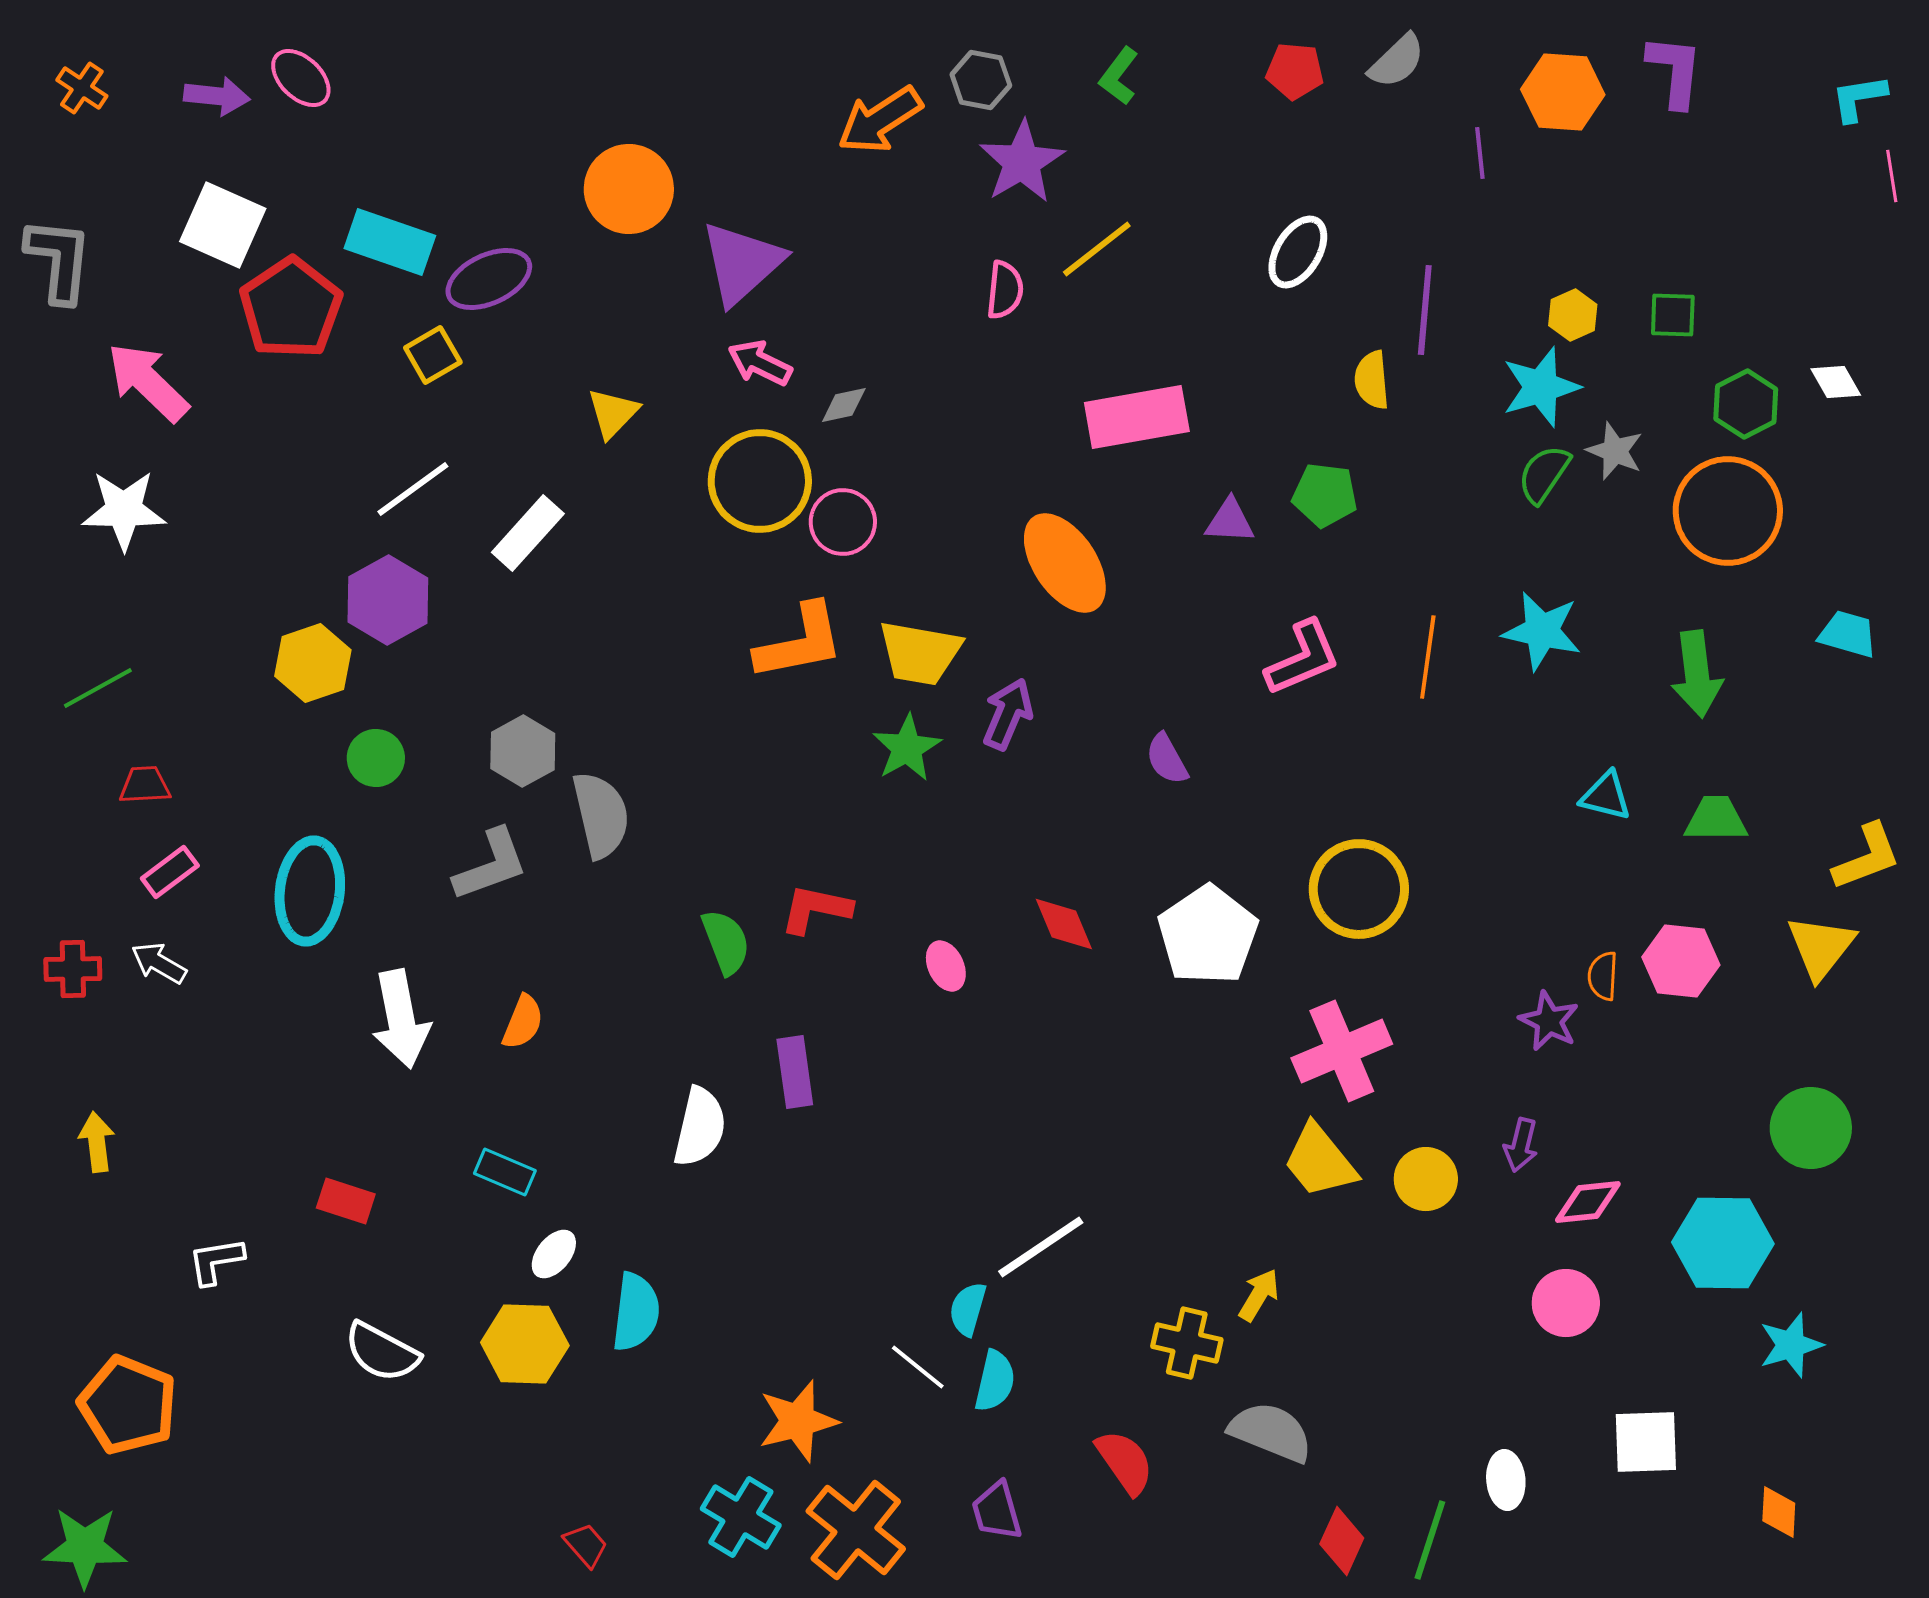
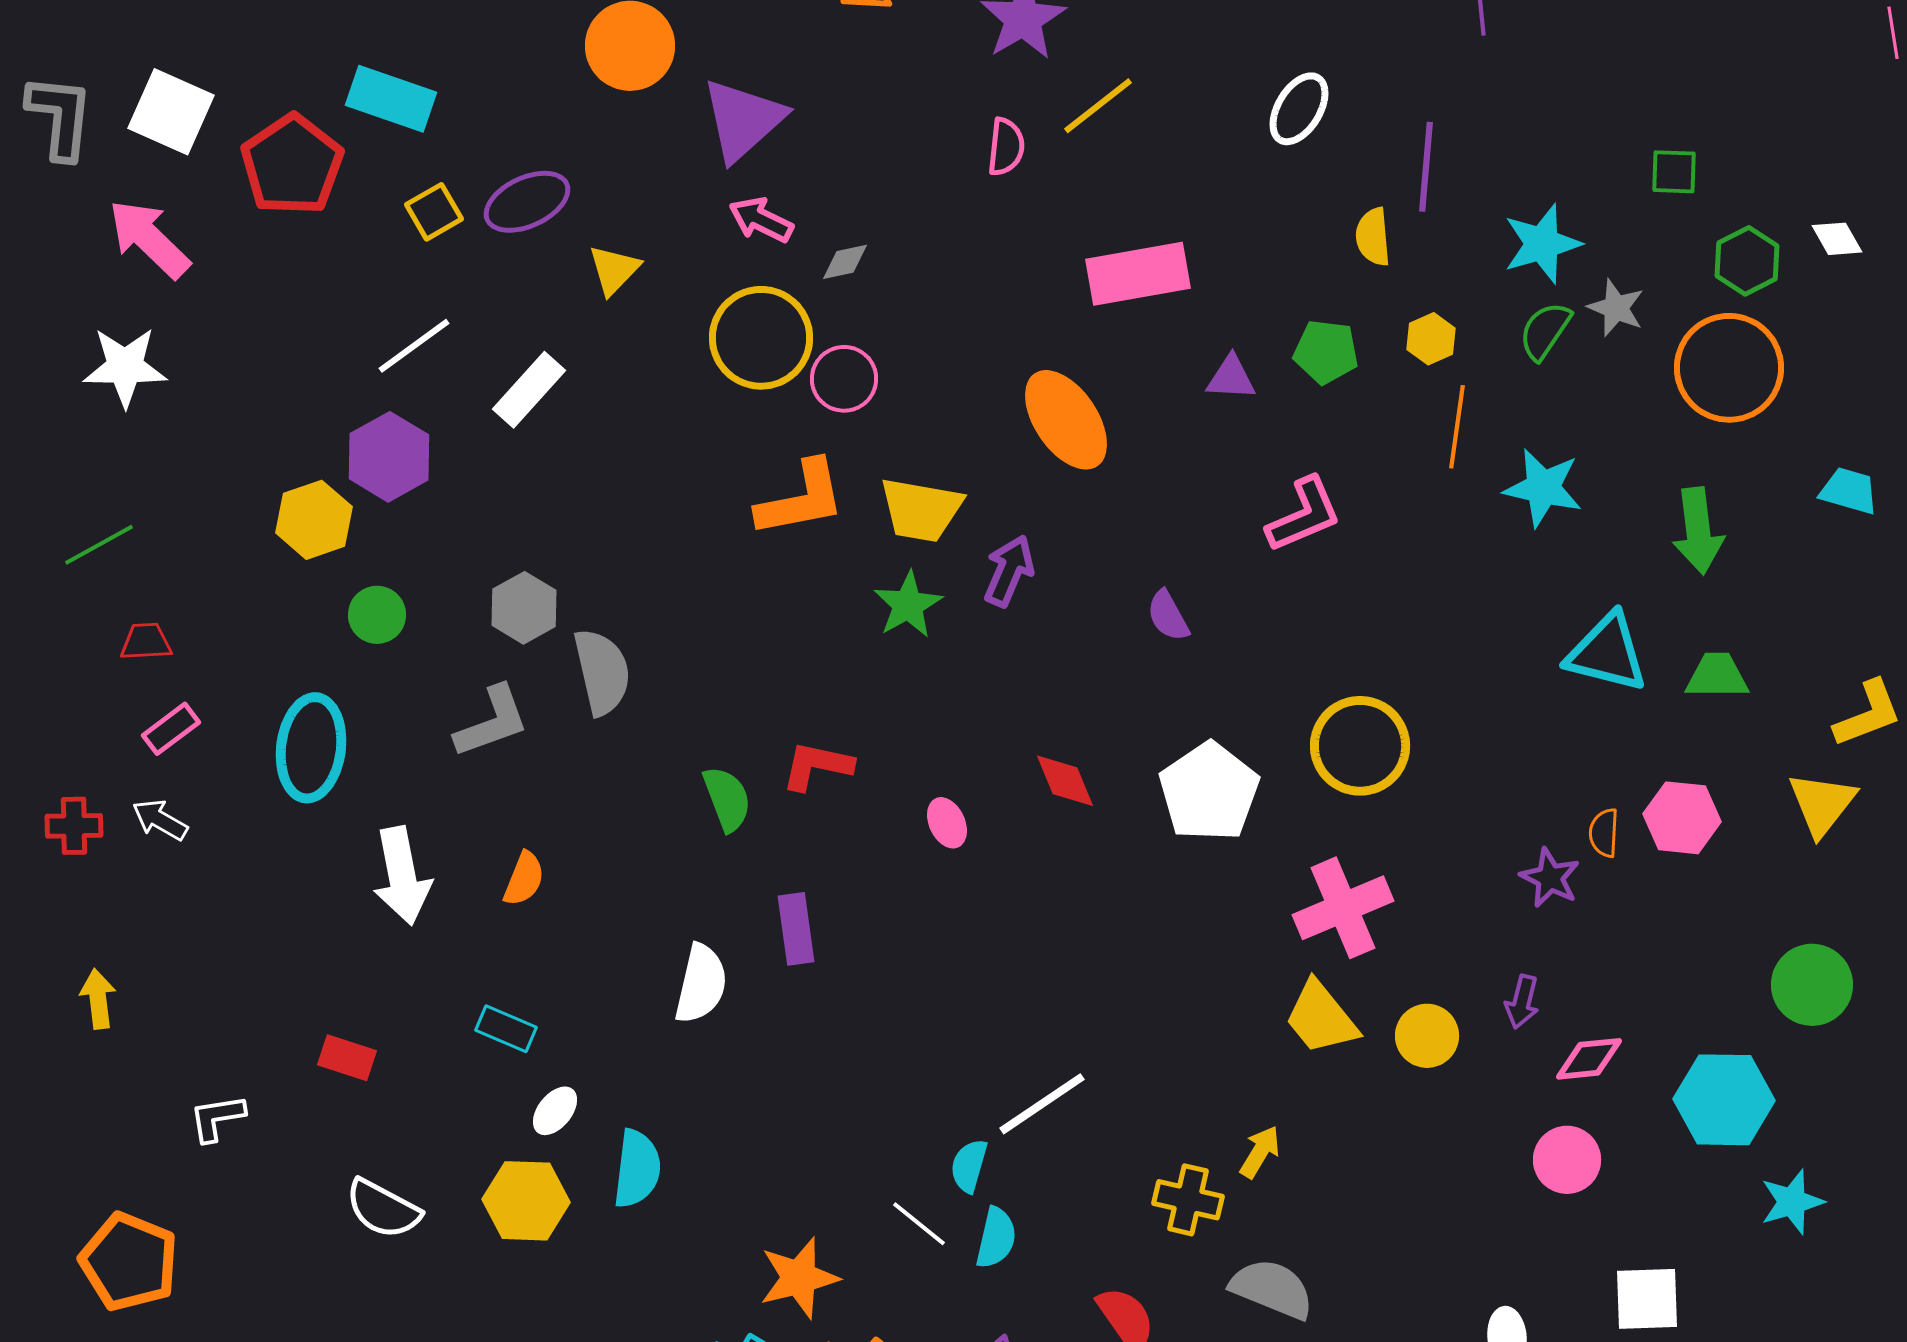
white square: (223, 225) -> (171, 112), moved
purple ellipse: (489, 279) -> (527, 202), moved
yellow hexagon: (1573, 315) -> (1431, 339), moved
orange line: (1428, 657) -> (1457, 427), moved
cyan triangle: (1606, 796) -> (1607, 653), size x1.6

